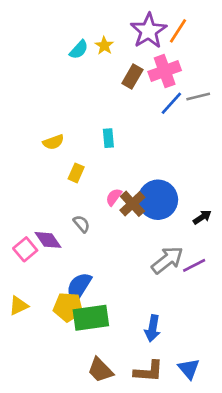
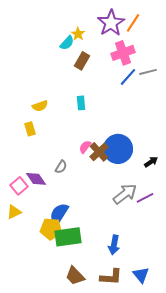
cyan semicircle: (79, 50) -> (67, 43), moved
brown rectangle: (132, 76) -> (82, 61), moved
yellow rectangle: (76, 173) -> (30, 129), moved, turned -40
gray semicircle: (82, 224) -> (61, 167), turned 72
yellow triangle: (19, 306) -> (14, 212), moved

